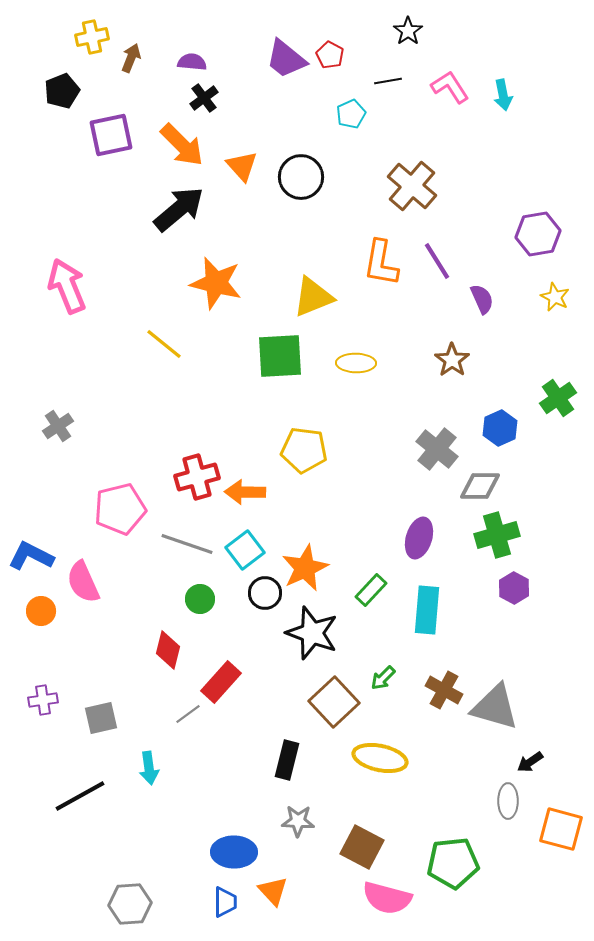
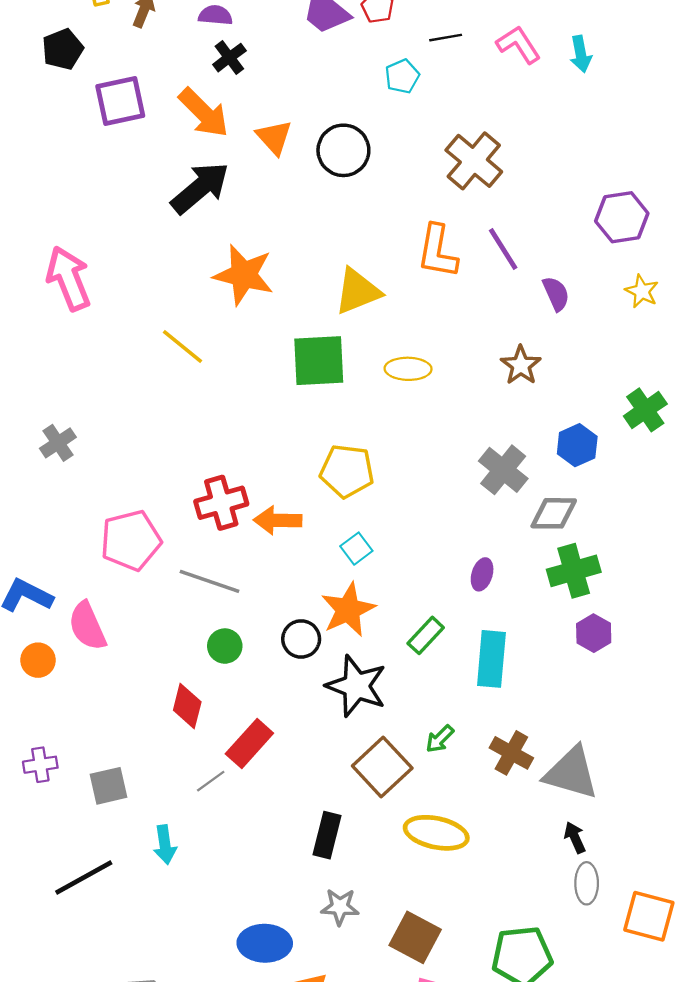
purple ellipse: (419, 538) -> (482, 574), size x0.7
cyan square: (245, 550) -> (356, 549), moved, size x0.7
black arrow: (530, 762) -> (575, 838), moved, turned 100

